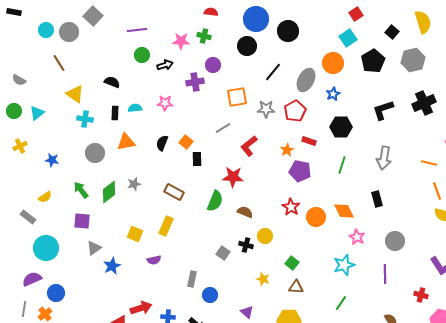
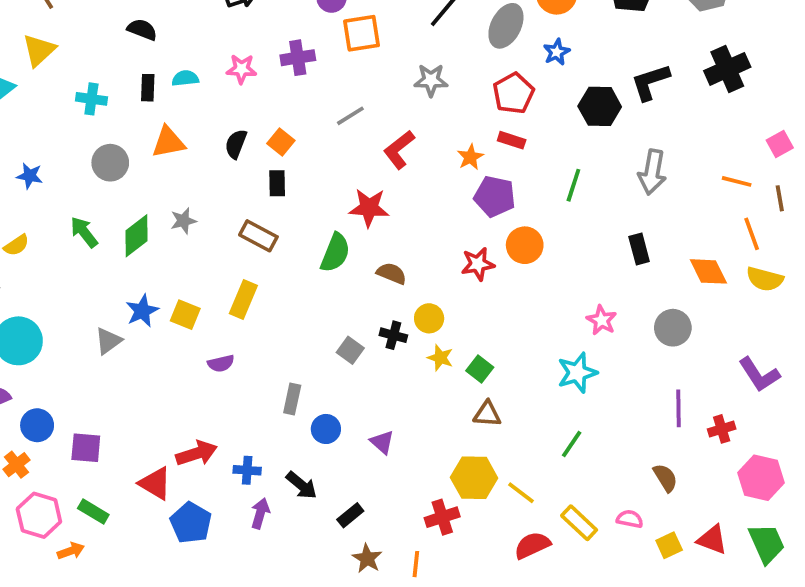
purple cross: (195, 82) -> (298, 58), moved
yellow triangle: (75, 94) -> (39, 50), moved, turned 42
orange square: (237, 97) -> (362, 33), moved
red pentagon: (295, 111) -> (513, 93), moved
black hexagon: (341, 127) -> (600, 106), moved
black rectangle: (197, 159) -> (277, 183), moved
red star: (291, 207) -> (478, 264), turned 30
orange diamond: (344, 211) -> (708, 271), moved
orange circle: (316, 217) -> (525, 245), moved
purple square: (82, 221) -> (86, 448), moved
blue star: (112, 266) -> (142, 311), moved
purple line: (385, 274) -> (678, 408), moved
yellow star: (263, 279) -> (440, 358), moved
red cross: (421, 295) -> (722, 429), turned -32
purple triangle: (247, 312) -> (382, 442), moved

